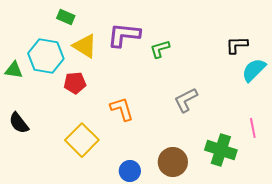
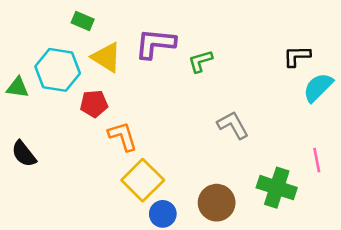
gray L-shape: (186, 100) -> (233, 125), turned 88
orange L-shape: (122, 109) -> (123, 136), moved
yellow square: (82, 140) -> (143, 180), moved

